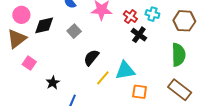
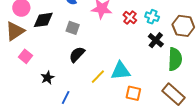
gray square: (74, 31) -> (73, 28), turned -32
black cross: (139, 35) -> (156, 40), moved
black semicircle: (91, 58) -> (77, 54), moved

